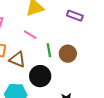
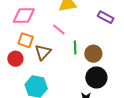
brown triangle: (17, 59) -> (43, 52), turned 42
black circle: (40, 76) -> (96, 77), moved

